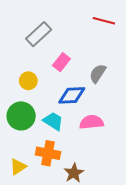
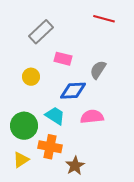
pink rectangle: (61, 62) -> (63, 59), turned 66
green circle: (21, 116) -> (24, 126), moved

